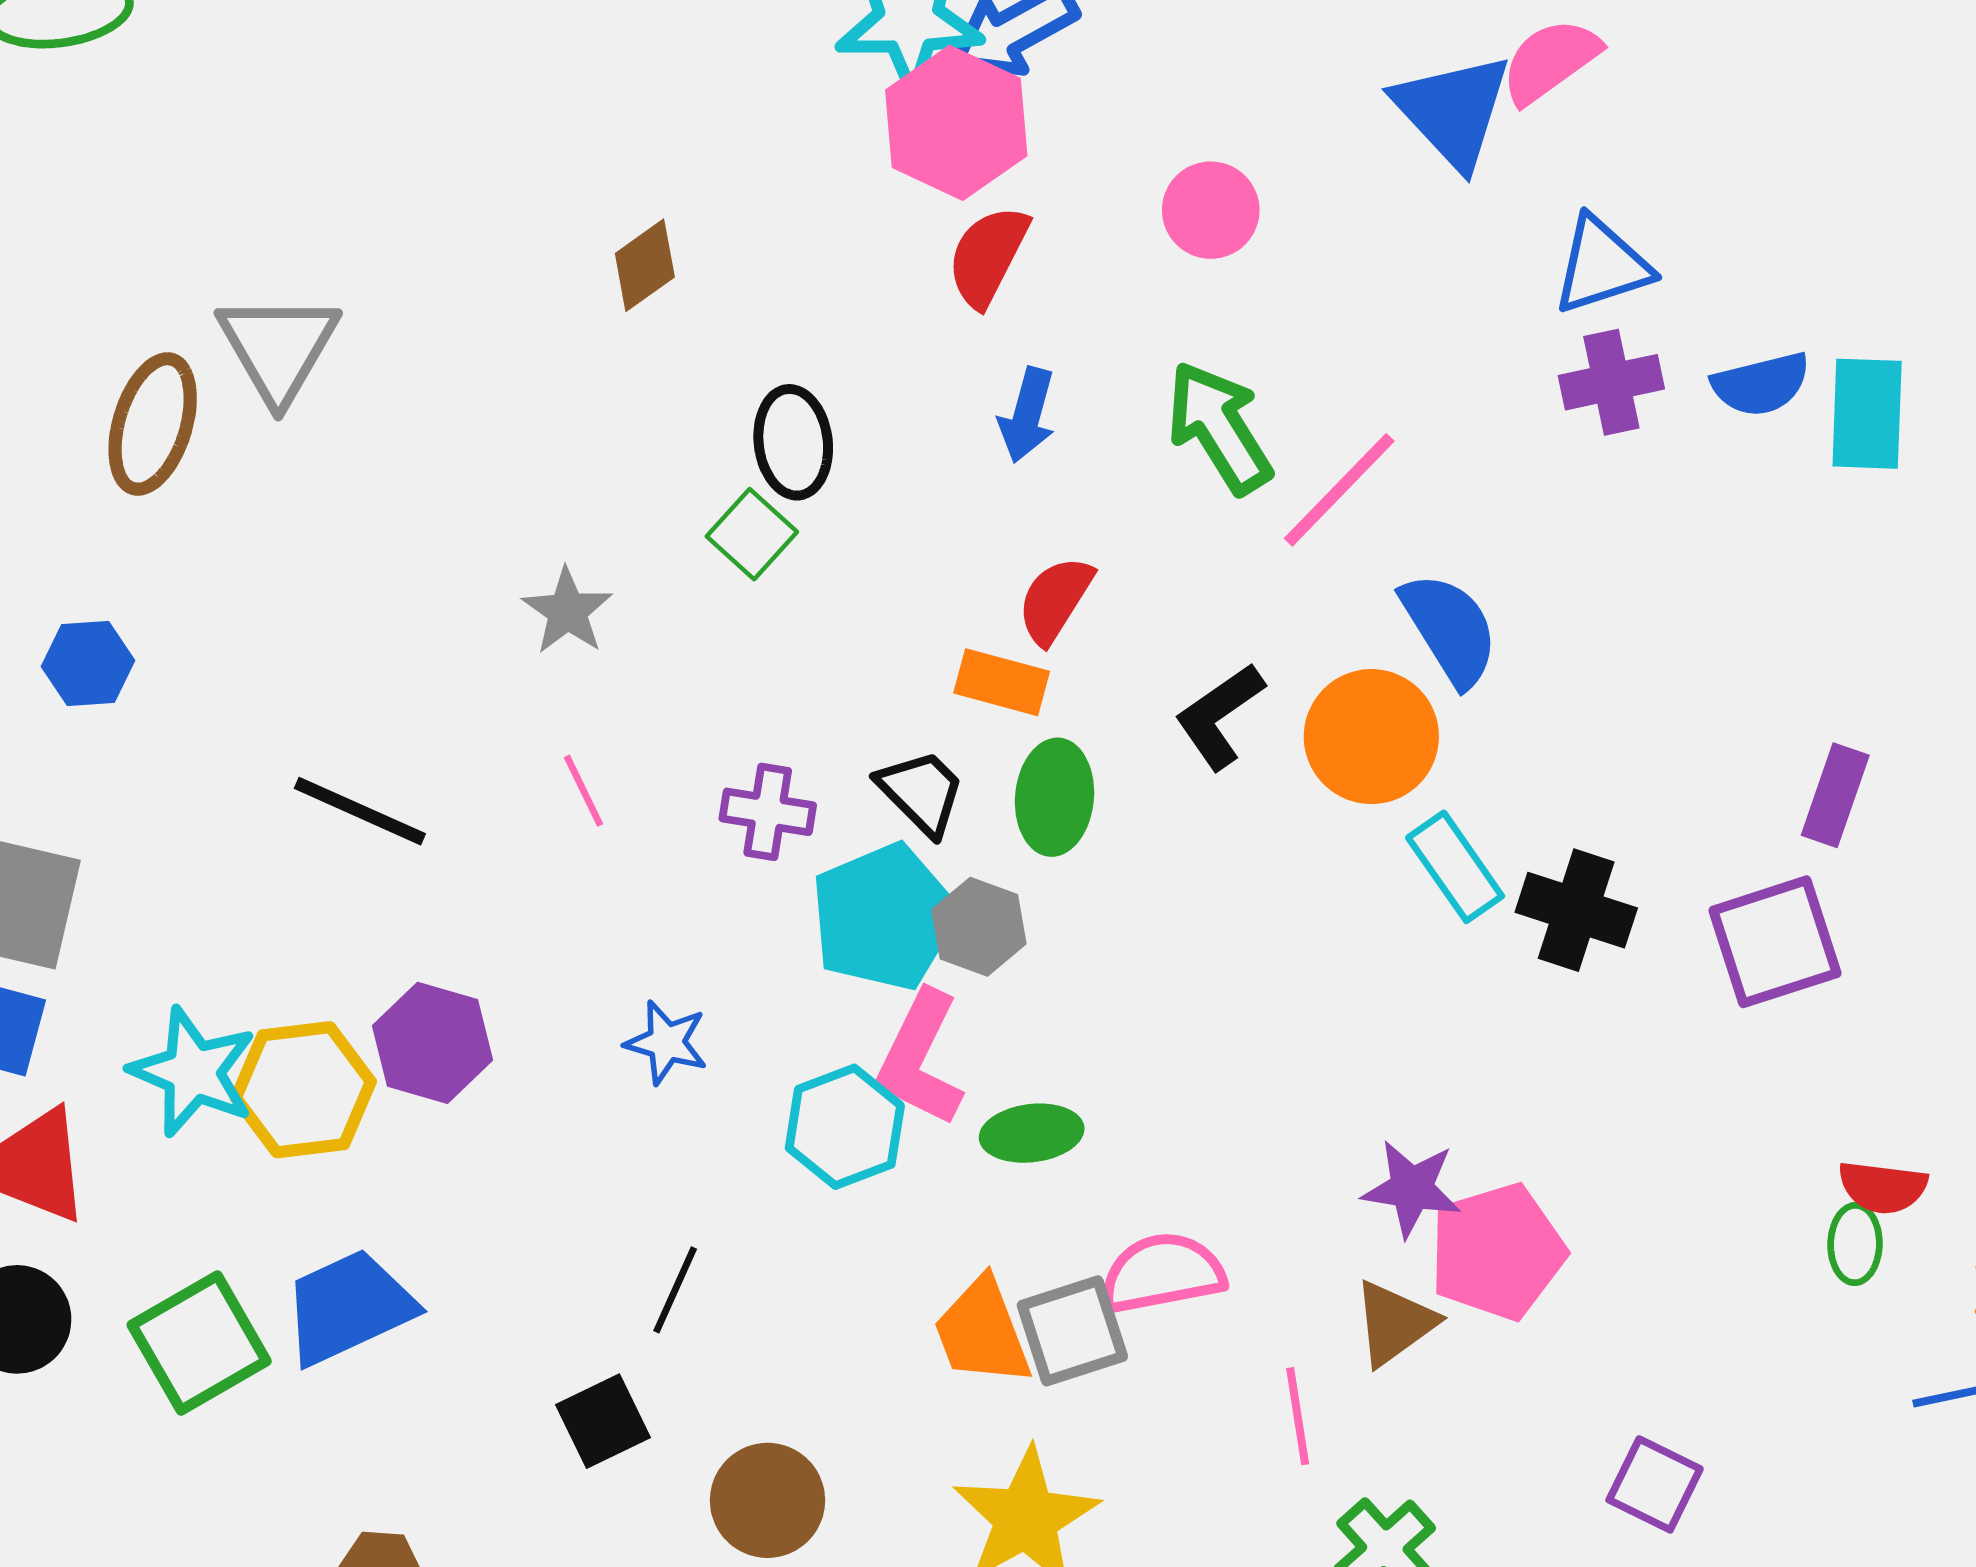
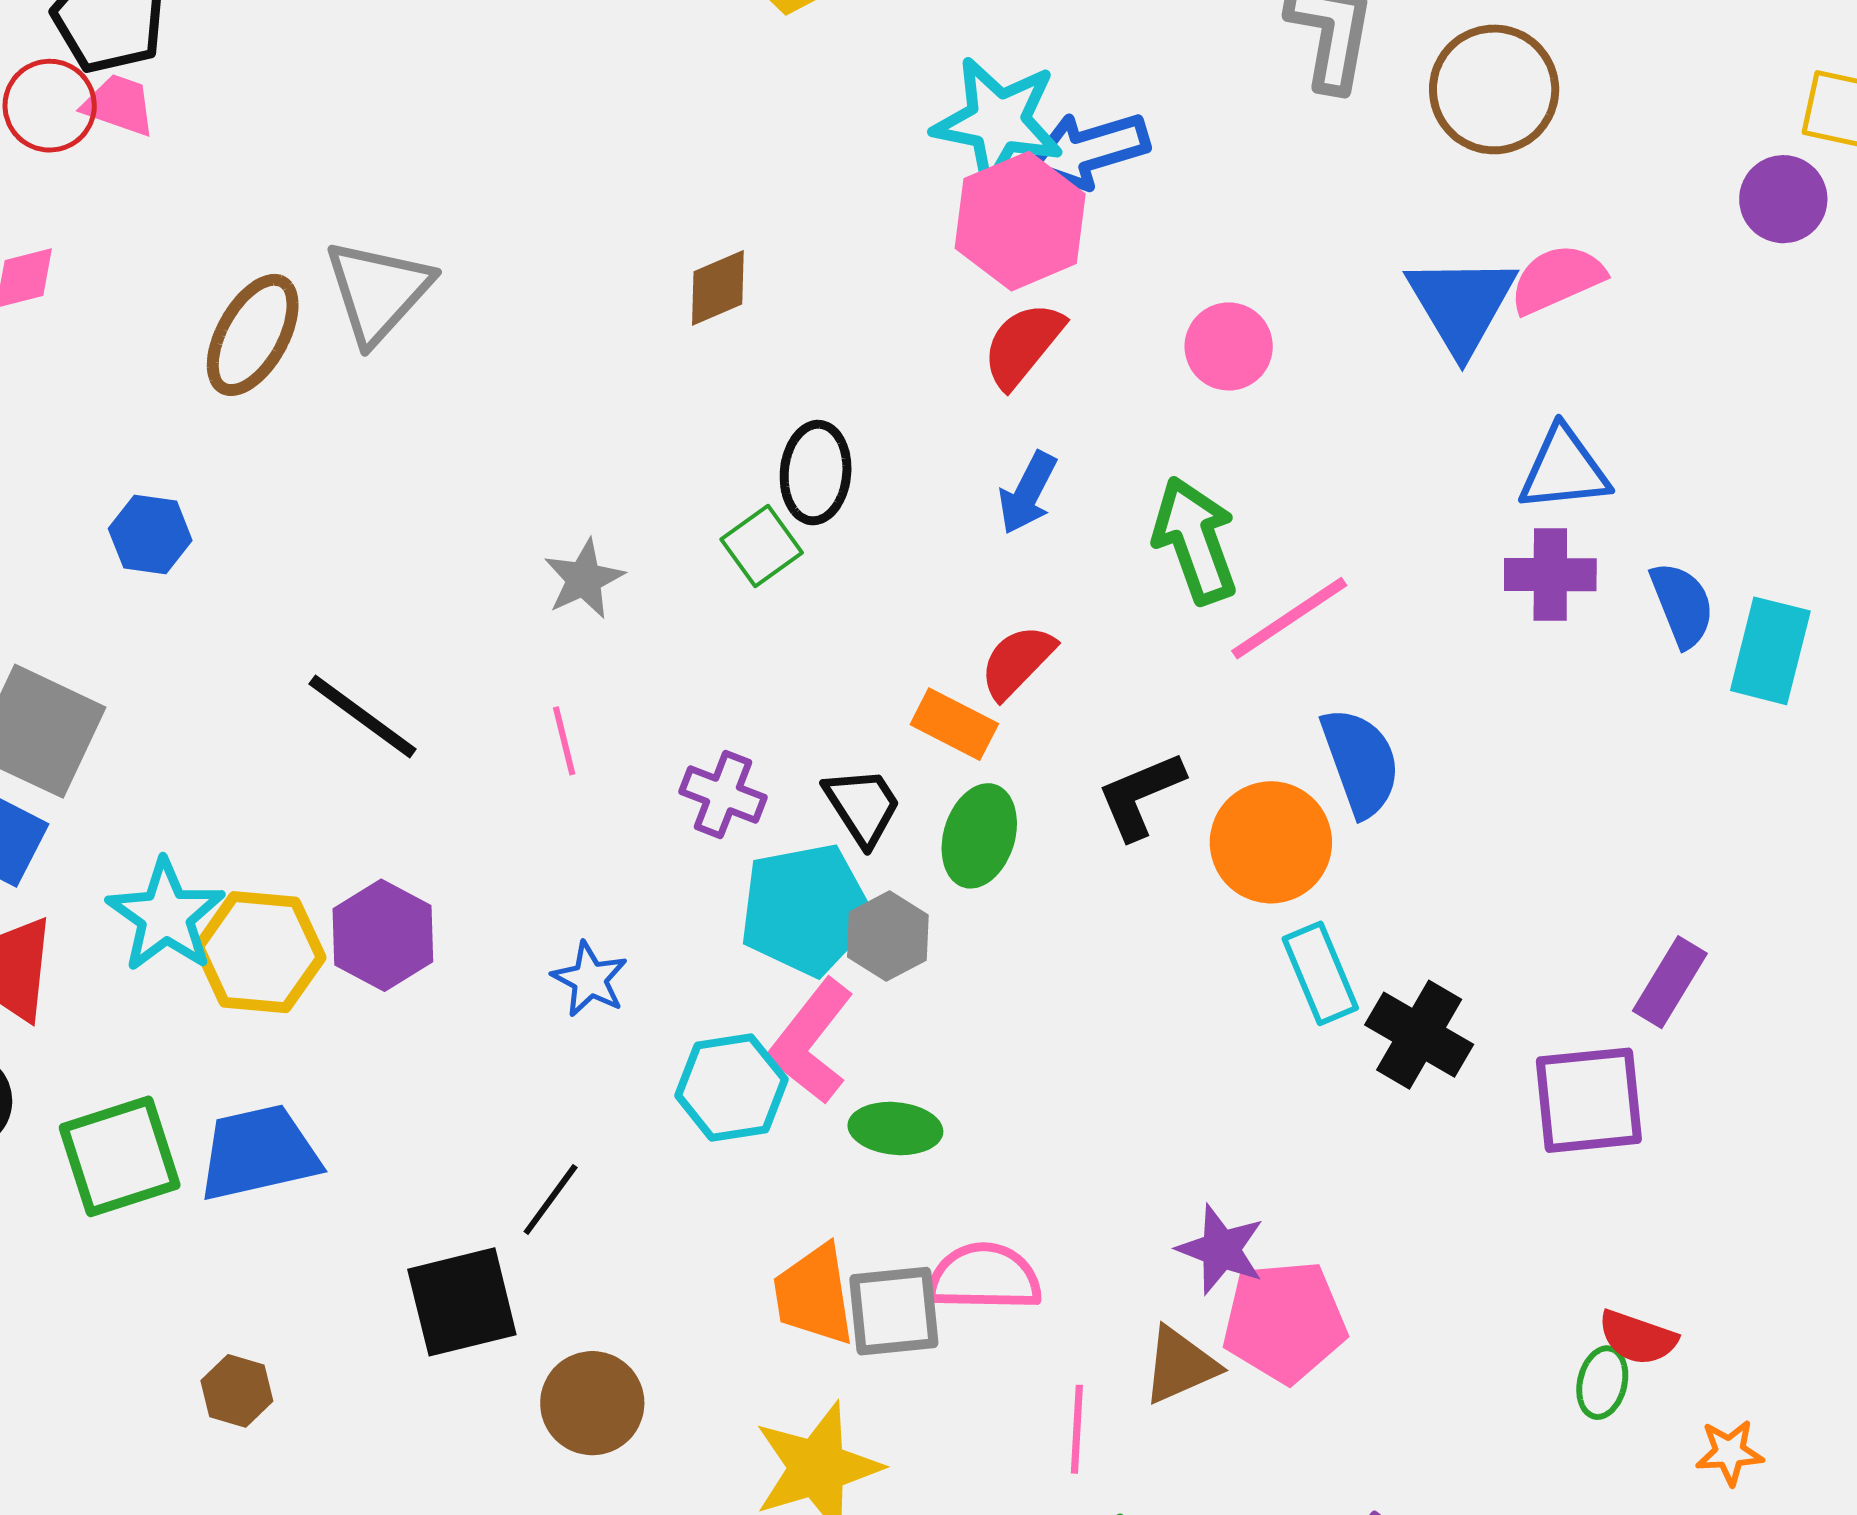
blue semicircle: (1761, 384) -> (1682, 605), turned -110
black square: (603, 1421) -> (462, 1302), size x1.4

